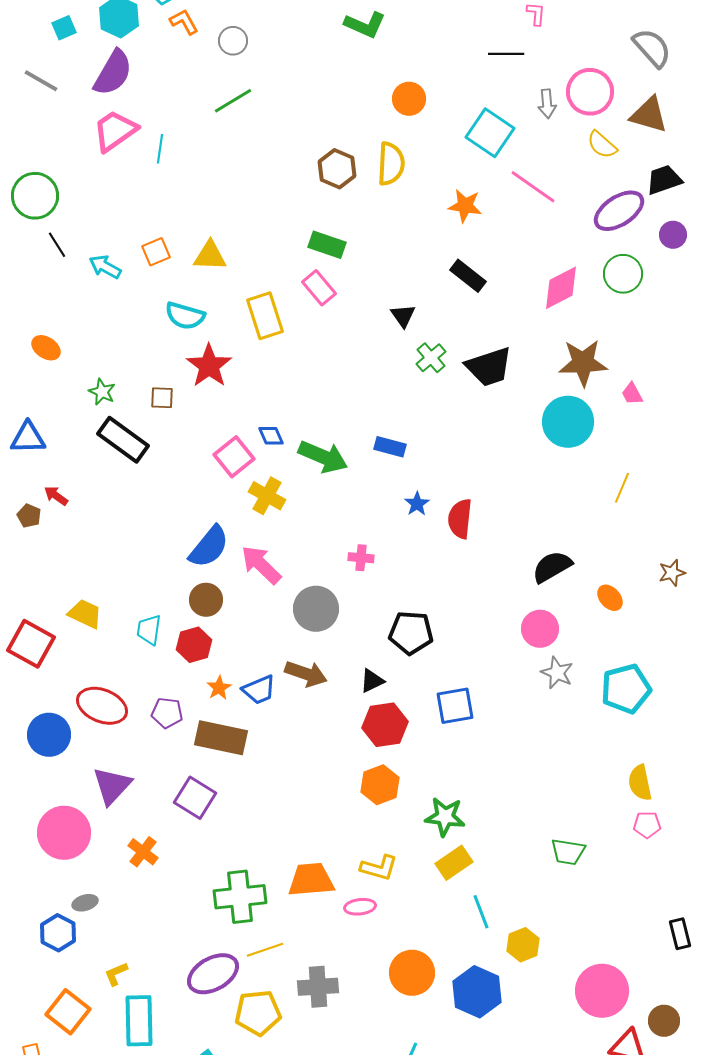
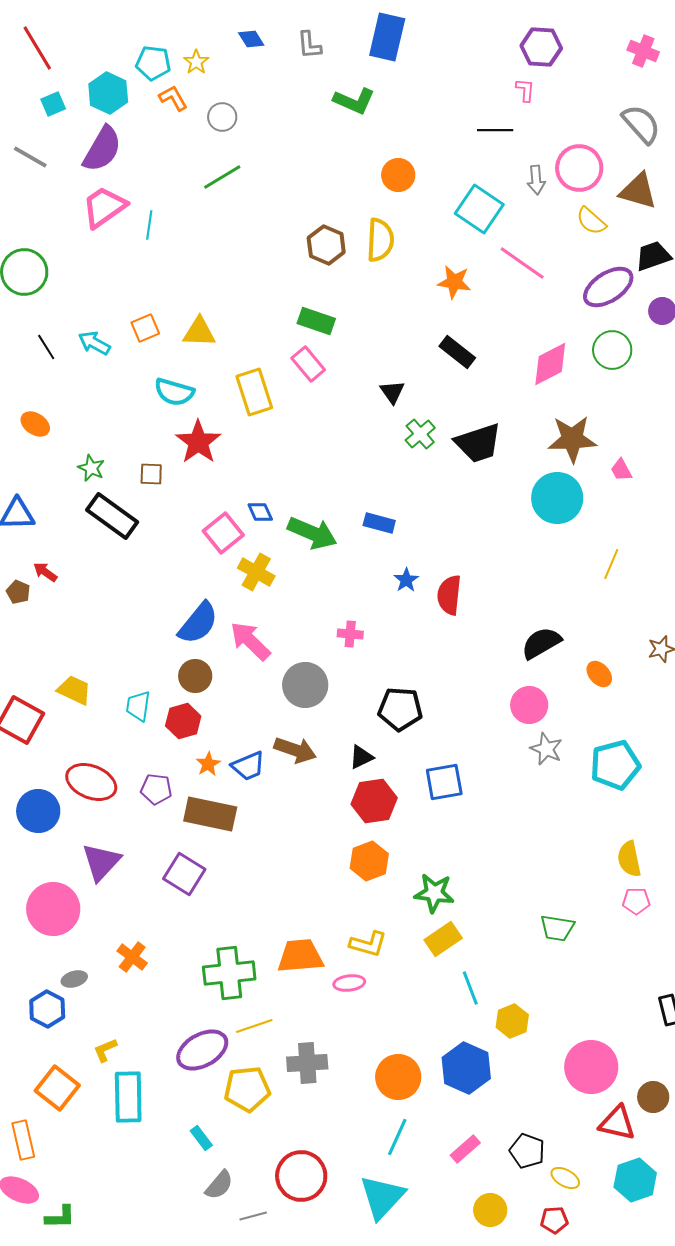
black line: (57, 245) -> (46, 347), moved
orange cross: (143, 852) -> (132, 957), moved
orange circle: (412, 973) -> (398, 1077), moved

